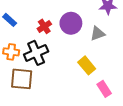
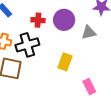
red cross: (44, 26) -> (38, 20), turned 32
yellow rectangle: (87, 65) -> (65, 62), moved, turned 54

